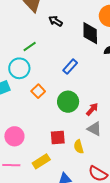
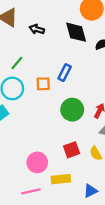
orange square: (38, 91) -> (43, 84), moved, turned -32
pink circle: (14, 136) -> (37, 162), moved
yellow rectangle: (41, 161) -> (61, 179), turned 42

